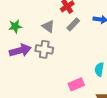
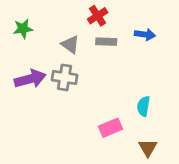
gray rectangle: (73, 24) -> (106, 42), turned 48
green star: (15, 26) -> (23, 29), moved

